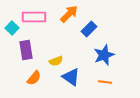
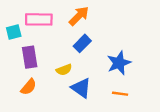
cyan square: (12, 28) -> (14, 32), turned 32
blue rectangle: (89, 29) -> (82, 43), moved
orange semicircle: (34, 78) -> (29, 87), moved

